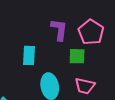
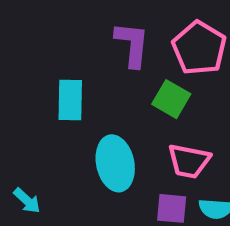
green square: (77, 56) -> (171, 99), turned 30

